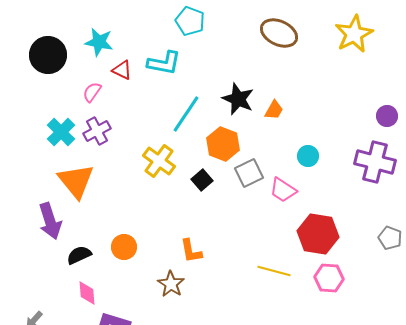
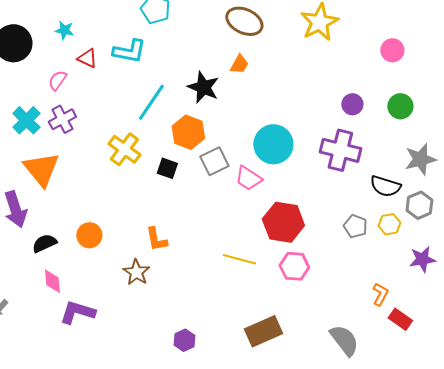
cyan star: (99, 42) -> (64, 30), size x0.7
orange trapezoid: (274, 110) -> (239, 64), moved
cyan circle: (308, 156) -> (273, 144), size x1.8
black square: (202, 180) -> (167, 168), turned -30

